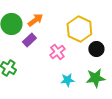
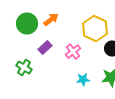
purple rectangle: (29, 40) -> (45, 48), moved

